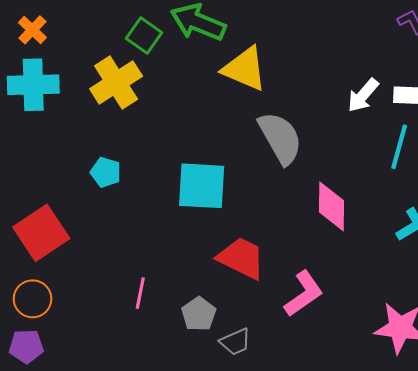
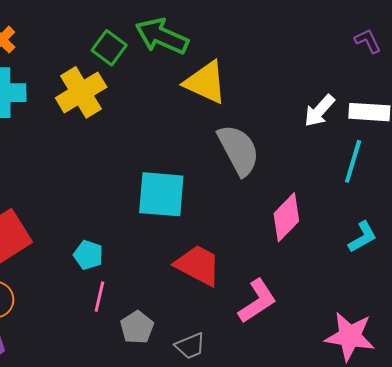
cyan pentagon: (106, 172) -> (88, 255), moved
pink diamond: (332, 206) -> (286, 217), turned 42
gray pentagon: (199, 314) -> (137, 327), moved

